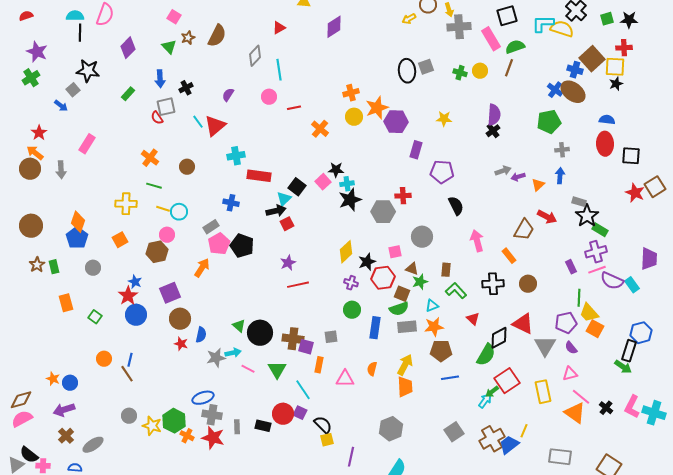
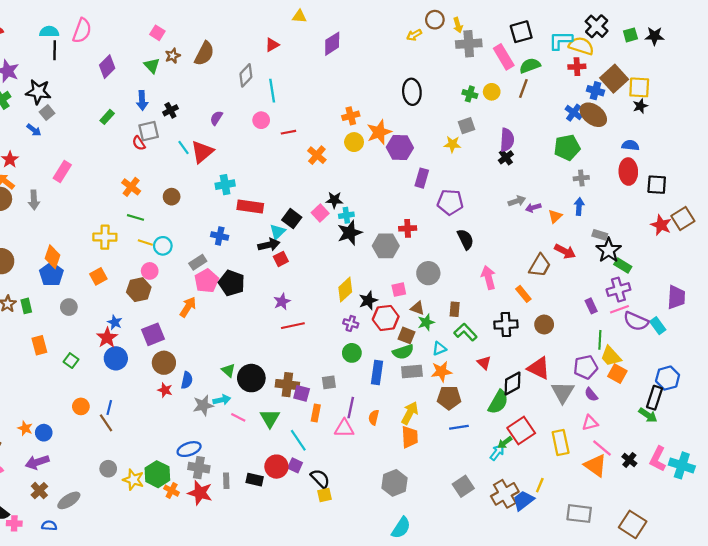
red cross: (624, 48) -> (577, 67), moved
gray square: (426, 67) -> (467, 126), moved
black star: (88, 71) -> (38, 92), moved
purple line: (351, 457) -> (351, 408), moved

